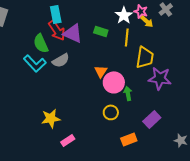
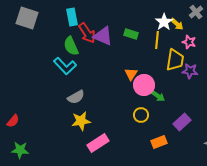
pink star: (141, 11) -> (189, 42), moved
cyan rectangle: (56, 14) -> (72, 17), moved
white star: (124, 15) -> (164, 22), moved
gray semicircle: (61, 60) -> (76, 97), moved
purple star: (160, 78) -> (190, 71), moved, size x0.7
green arrow: (128, 93) -> (158, 96), turned 136
pink rectangle: (68, 140) -> (98, 143), size x1.5

